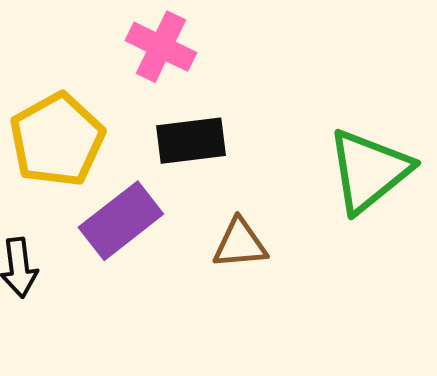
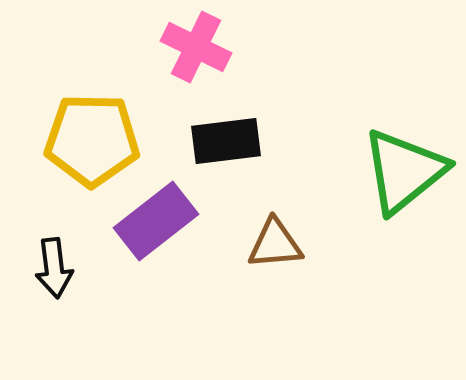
yellow pentagon: (57, 140) -> (92, 140), turned 30

